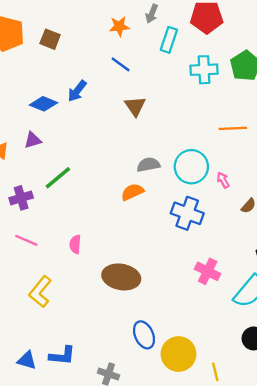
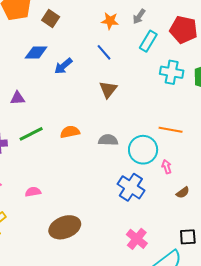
blue diamond: (44, 104) -> (36, 53), moved, turned -35
orange line: (233, 128) -> (171, 130), moved
orange semicircle: (132, 192) -> (70, 132), moved
pink semicircle: (75, 244) -> (33, 192), turned 63
brown ellipse: (121, 277) -> (65, 227), turned -44

